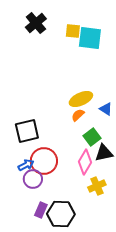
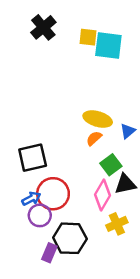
yellow ellipse: (81, 99) -> (98, 119), turned 40
blue triangle: (106, 109) -> (128, 131), turned 48
black hexagon: (61, 214) -> (70, 238), moved

